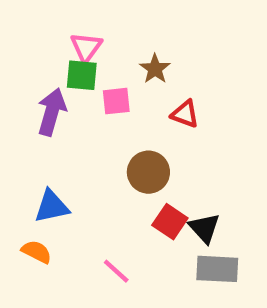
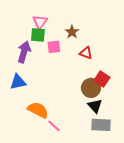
brown circle: (148, 172) -> (91, 88), moved
blue triangle: (52, 207) -> (18, 82), moved
red square: (170, 222) -> (102, 79), moved
orange semicircle: (37, 252) -> (38, 110), moved, size x1.5

